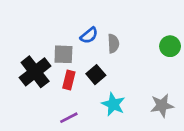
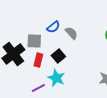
gray semicircle: (113, 43) -> (71, 33), turned -40
cyan star: (113, 104) -> (56, 78), moved

